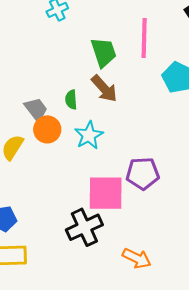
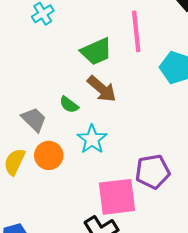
green trapezoid: (104, 52) -> (96, 52), turned 92
green semicircle: (71, 100) -> (69, 105), turned -42
orange circle: (47, 129) -> (49, 155), moved

